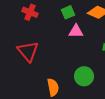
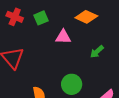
green square: (68, 12) -> (41, 18), moved

